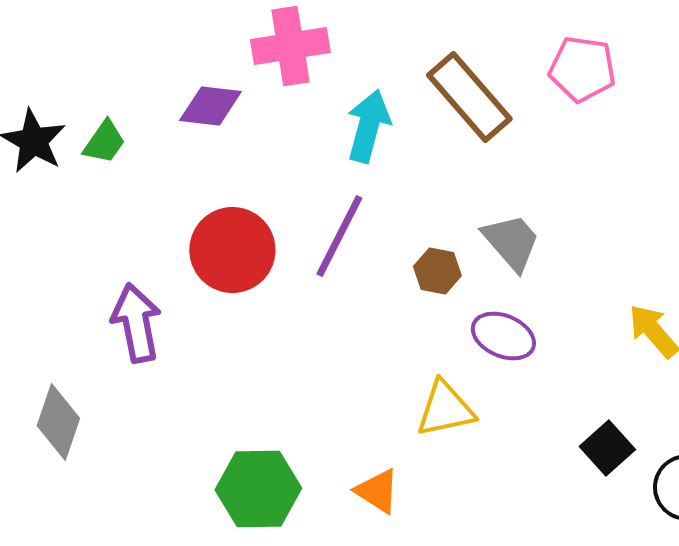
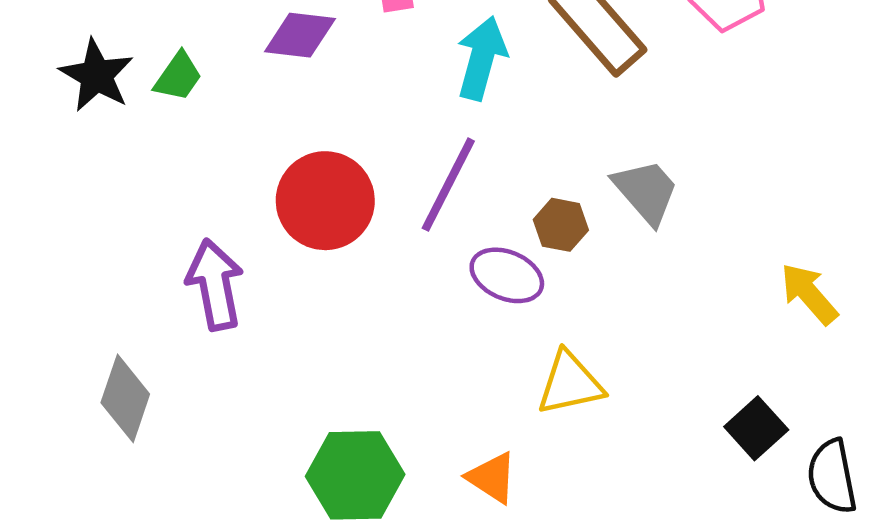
purple ellipse: (503, 336) -> (507, 275), moved

